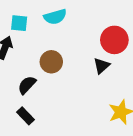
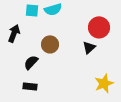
cyan square: (19, 23) -> (32, 10), moved
black rectangle: (26, 116) -> (30, 86), turned -40

